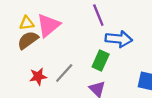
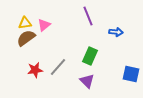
pink triangle: (48, 25) -> (44, 25), size x0.6
blue arrow: (119, 39) -> (116, 32), moved, size x0.6

